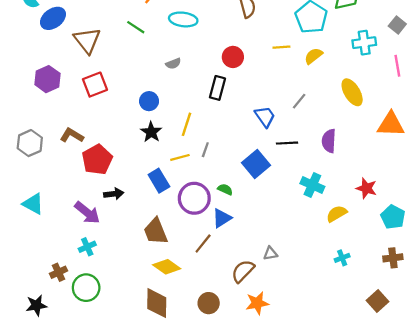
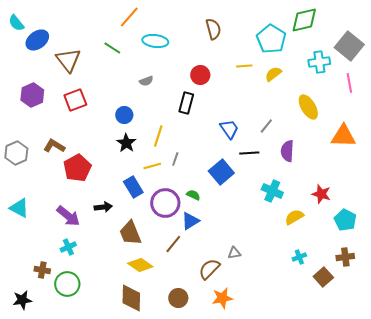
gray square: (397, 25) -> (349, 46), size x1.8
gray line: (299, 101) -> (266, 126), moved
black arrow: (114, 194) -> (103, 207), moved
brown cross: (58, 272) -> (42, 270), turned 35
brown square: (377, 301) -> (323, 277), moved

